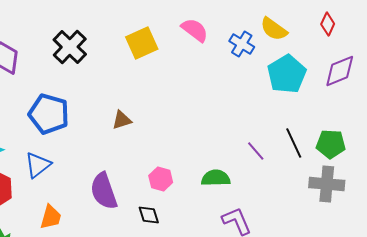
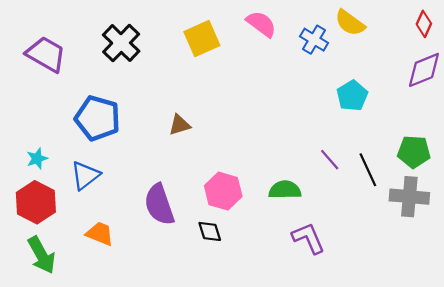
red diamond: (328, 24) -> (424, 24), moved
cyan pentagon: (287, 74) -> (352, 96), moved, size x0.7
black line: (294, 143) -> (368, 170), moved
pink hexagon: (161, 179) -> (223, 191), size x1.4
orange trapezoid: (51, 217) -> (100, 234), turned -84

